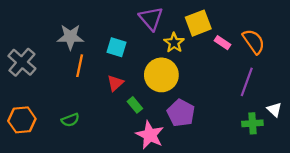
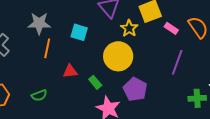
purple line: (247, 82) -> (177, 62), moved
red triangle: (115, 83) -> (70, 71), moved, turned 35

